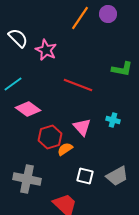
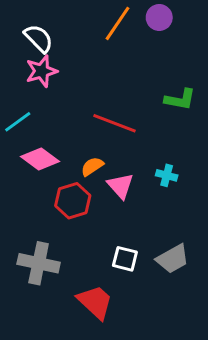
white semicircle: (18, 38) -> (39, 38), moved
pink star: (46, 50) -> (42, 71), moved, turned 30
orange semicircle: (65, 149) -> (92, 166), moved

